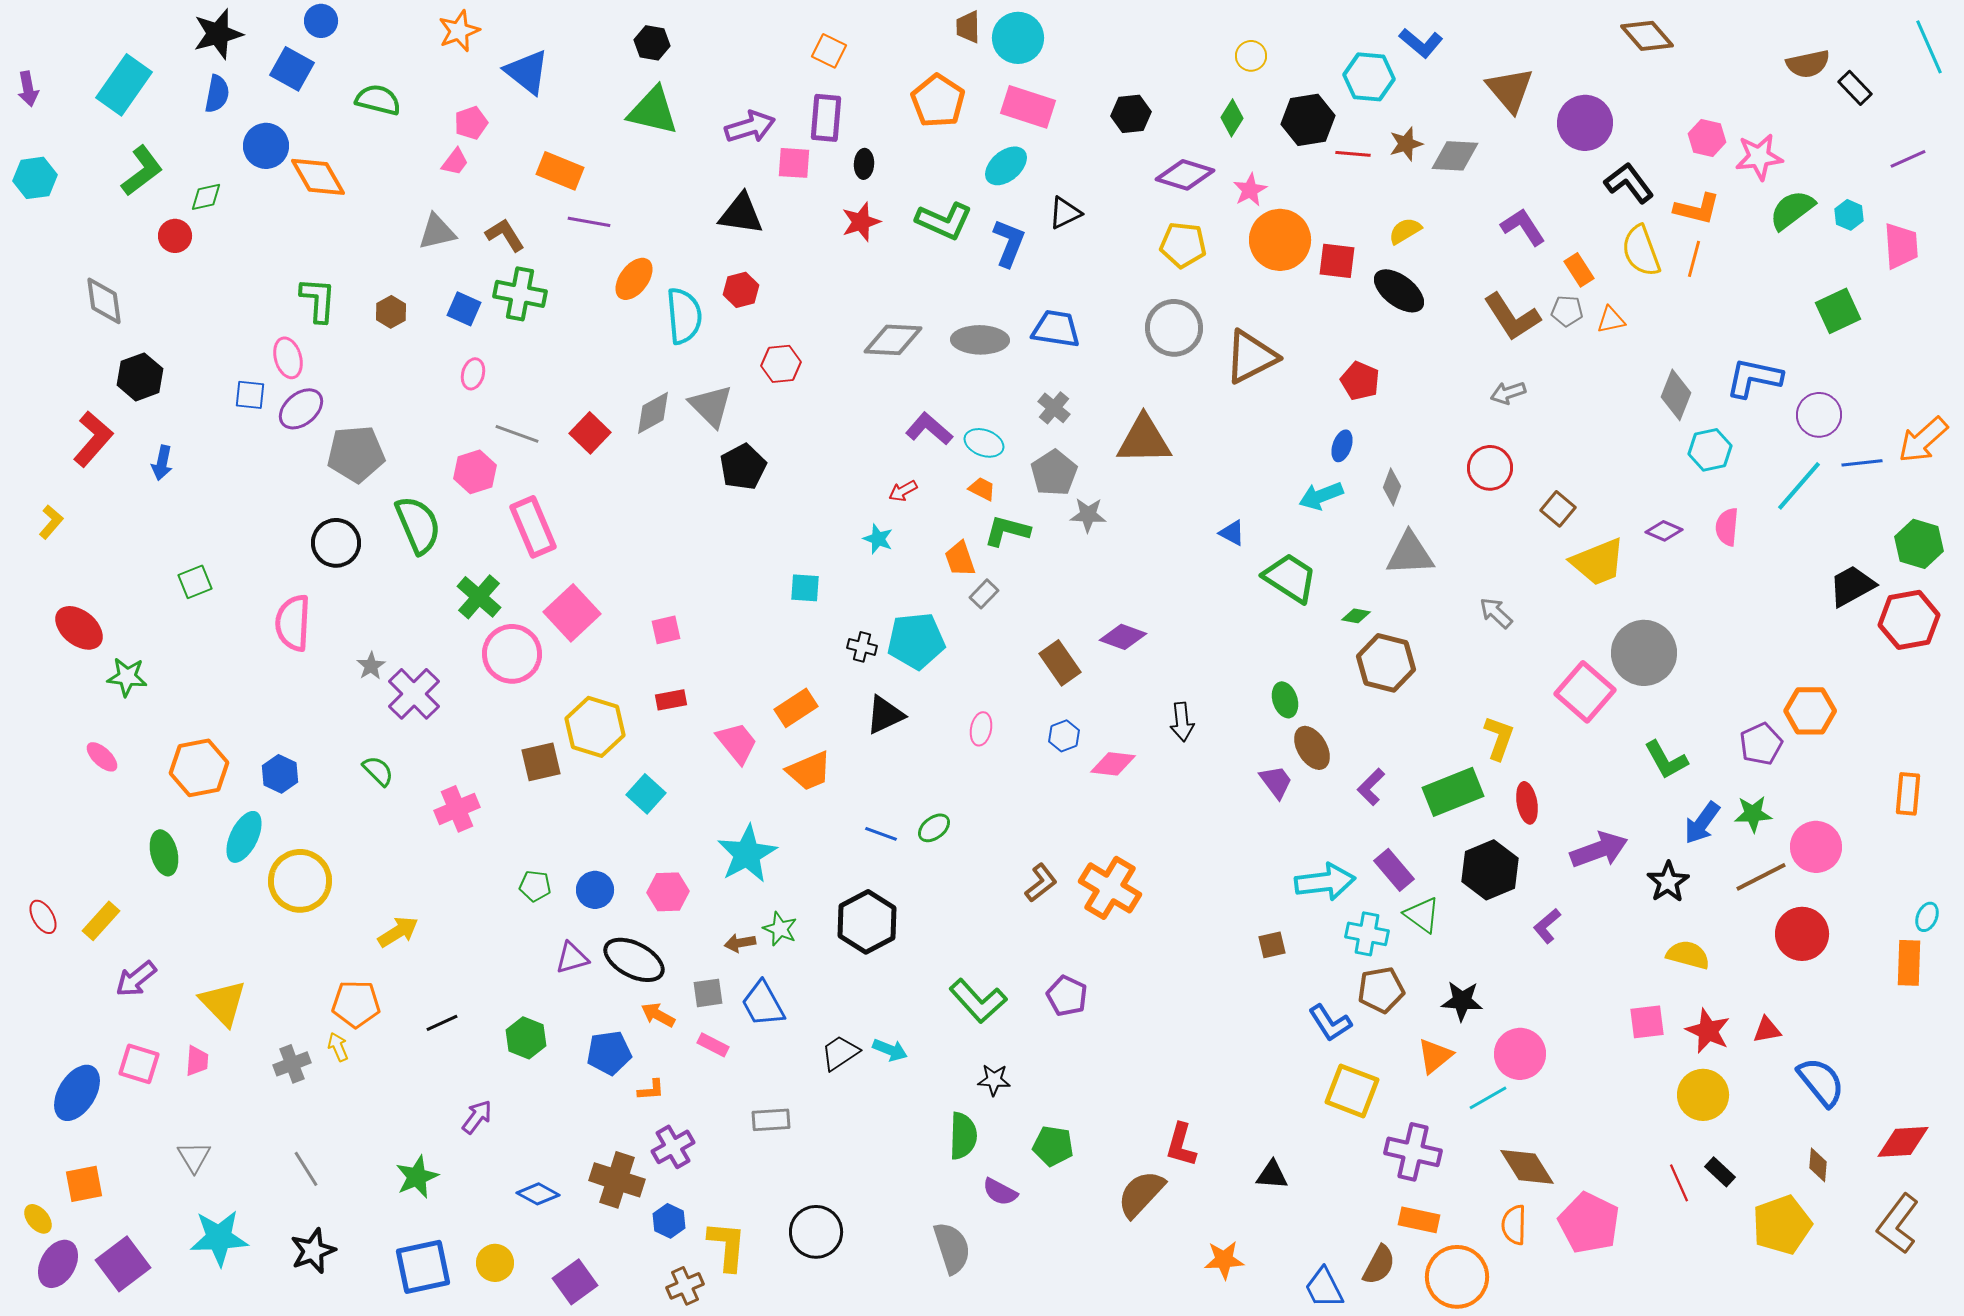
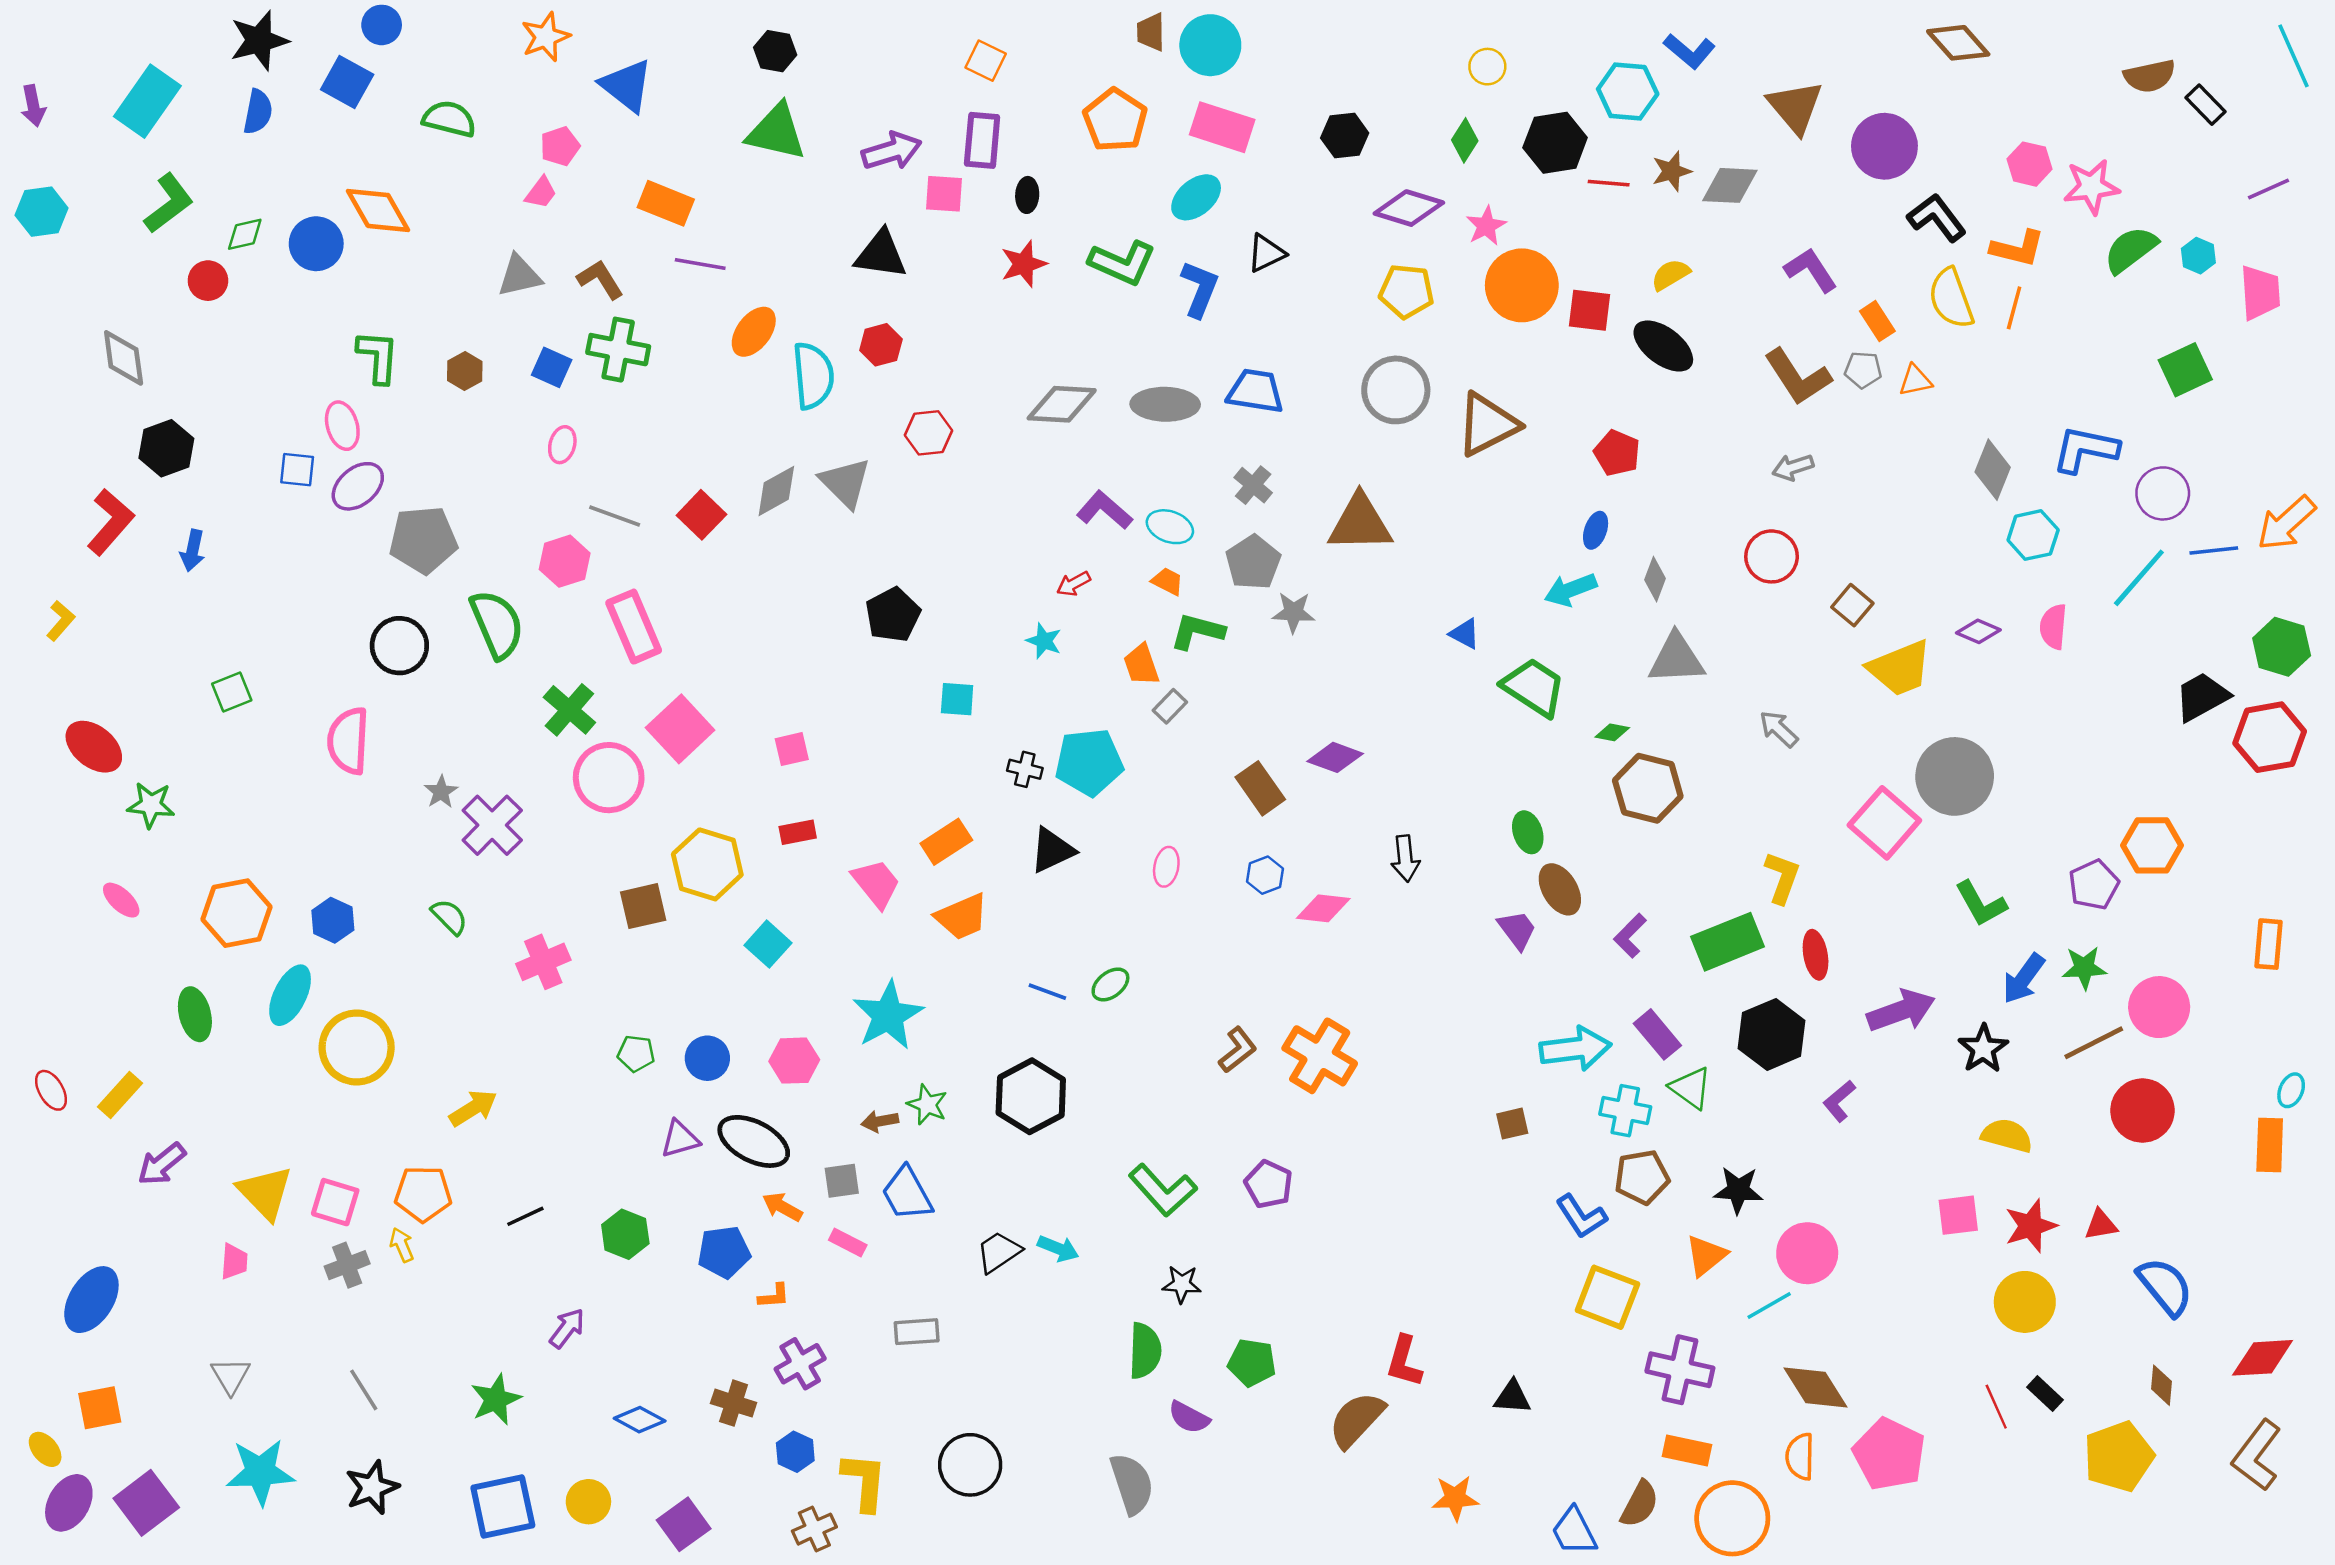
blue circle: (266, 146) -> (316, 244), moved
black pentagon: (743, 467) -> (893, 615), moved
red star: (1708, 1031) -> (2031, 1226), turned 30
pink square: (139, 1064) -> (335, 1202), moved
brown cross: (617, 1180) -> (734, 1403), size x0.7

